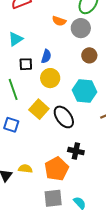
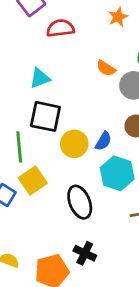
blue semicircle: (46, 56) -> (103, 141), moved
black square: (26, 64) -> (45, 116), size x1.6
yellow square: (39, 109) -> (33, 181), moved

